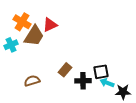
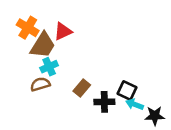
cyan cross: (11, 45) -> (49, 67), moved
black square: (101, 72) -> (127, 91), turned 35
brown semicircle: (32, 81) -> (40, 84), moved

